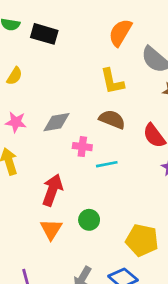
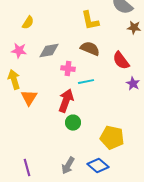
yellow semicircle: (14, 76) -> (28, 23), moved
red arrow: (52, 190) -> (66, 101), moved
orange triangle: (51, 229) -> (29, 98), moved

